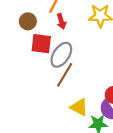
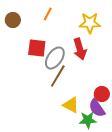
brown circle: (28, 21) -> (13, 20), moved
red arrow: (61, 21) -> (80, 49), moved, size x1.5

